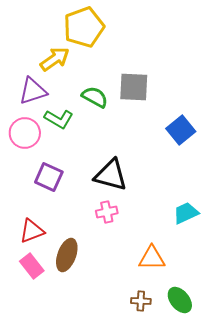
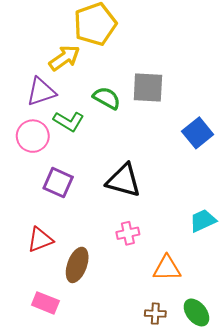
pink cross: (107, 212) -> (128, 233), moved
pink rectangle: (32, 266) -> (45, 303), moved, turned -30

